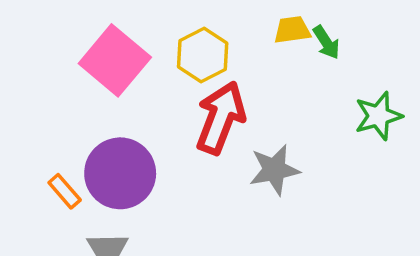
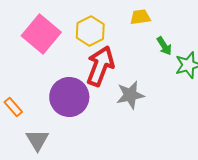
green arrow: (326, 42) -> (164, 46), moved
purple circle: (120, 173) -> (69, 97), moved

